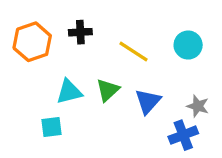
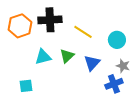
black cross: (80, 32) -> (50, 20), size x1.6
cyan circle: (188, 45) -> (117, 40), moved
cyan square: (51, 127) -> (26, 86), moved

